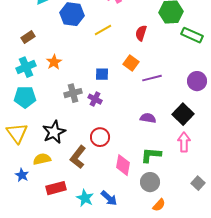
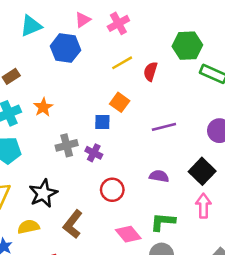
yellow line: (103, 30) -> (122, 63), moved
orange square: (131, 63) -> (120, 102), moved
red circle: (100, 137) -> (112, 190), moved
pink diamond: (123, 165) -> (128, 234), turned -50

